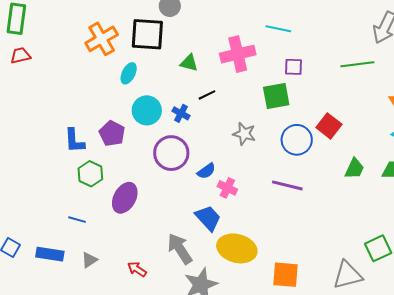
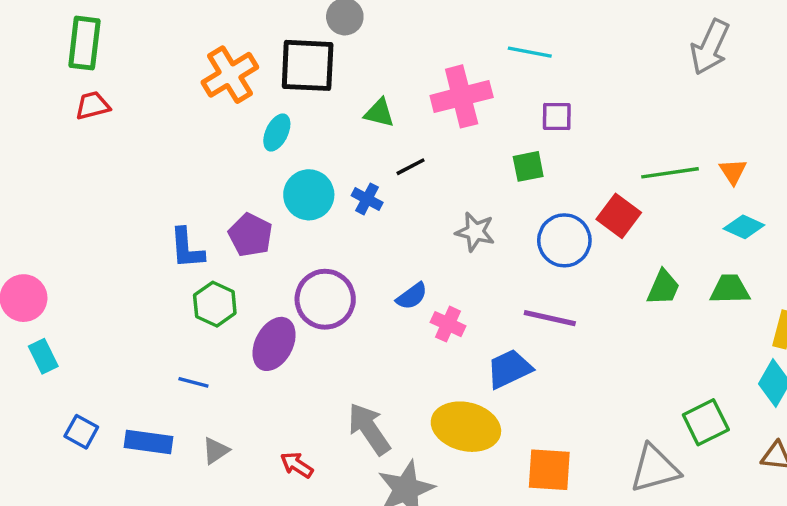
green line: (357, 64) -> (670, 173), moved
green square: (276, 96) -> (528, 166), size x0.7
purple circle: (171, 153) -> (325, 299), moved
blue trapezoid: (208, 218) -> (509, 369), moved, turned -72

